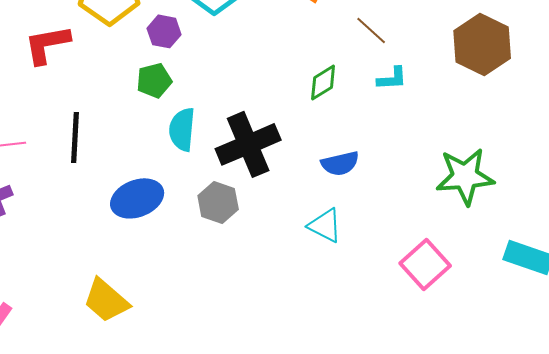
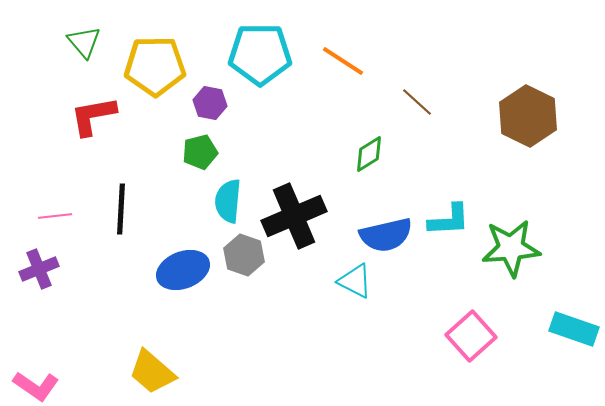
cyan L-shape: (392, 78) -> (449, 220), moved, size x1.4
blue semicircle: (340, 163) -> (386, 235), size x1.4
gray hexagon: (218, 202) -> (244, 255), moved
cyan triangle: (325, 225) -> (355, 281), moved

